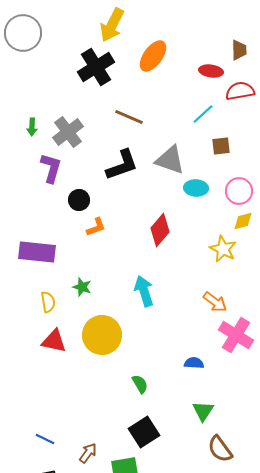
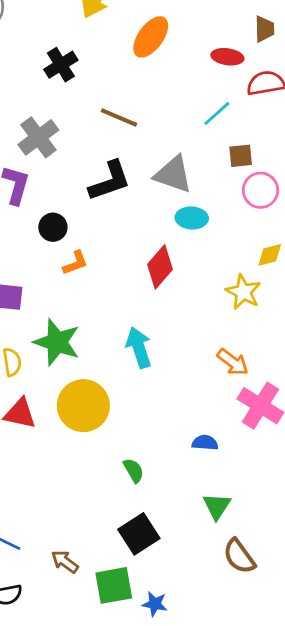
black cross: (96, 67) -> (61, 65), moved, size x0.7
cyan ellipse: (196, 188) -> (192, 218), moved
pink circle: (239, 191) -> (260, 190), moved
green star: (82, 287) -> (57, 342), size x1.8
brown arrow: (88, 453) -> (65, 562), turned -90

